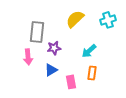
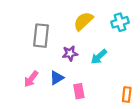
purple star: (54, 48) -> (70, 53), moved
pink arrow: (28, 57) -> (31, 79), moved, turned 42
orange rectangle: (92, 73) -> (127, 94), moved

